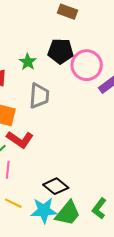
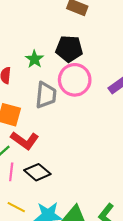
pink circle: (87, 65) -> (75, 80), moved
black diamond: (56, 186) -> (37, 172), moved

